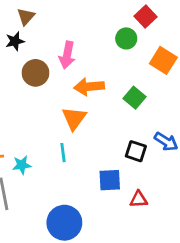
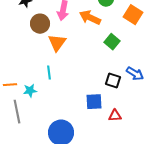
orange arrow: (89, 87) -> (90, 18), moved, turned 30
orange triangle: (74, 118) -> (57, 43), moved
cyan line: (63, 153) -> (49, 73), moved

